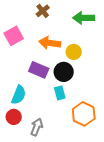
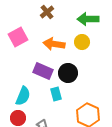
yellow circle: (74, 52) -> (82, 42), moved
cyan rectangle: (60, 93) -> (56, 94), moved

